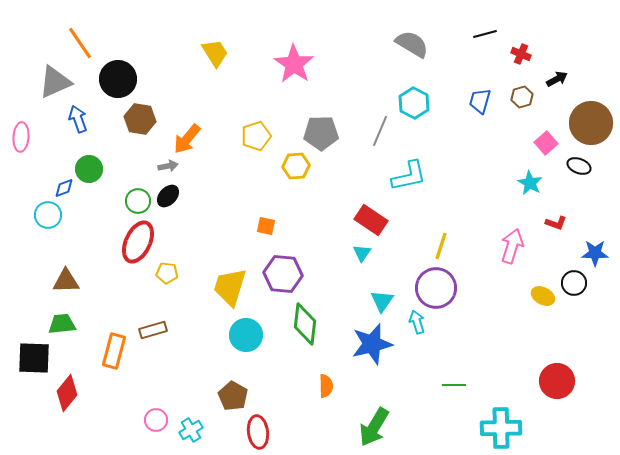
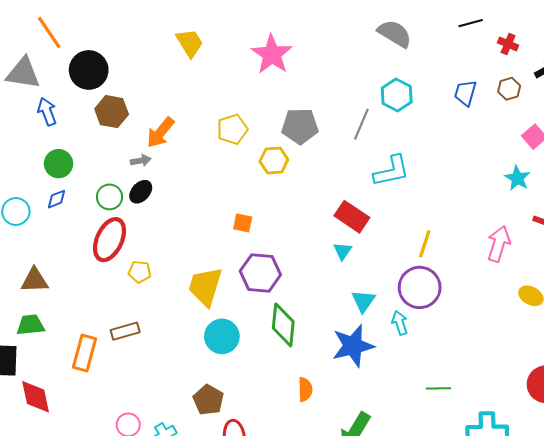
gray triangle: (55, 82) -> (23, 73), turned 33
blue diamond: (64, 188) -> (56, 199), moved
red diamond: (67, 393) -> (36, 397), turned -51

